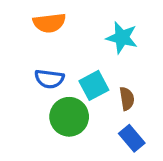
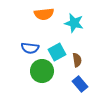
orange semicircle: (49, 23) -> (44, 14), moved

